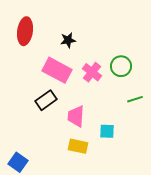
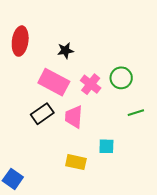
pink trapezoid: (76, 116) -> (74, 117), moved

